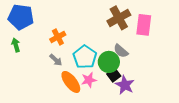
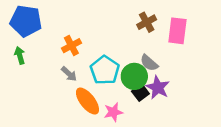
brown cross: (119, 18) -> (147, 22), size x0.7
pink star: (89, 80) -> (113, 112), moved
purple star: (125, 85) -> (158, 87), moved

